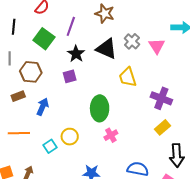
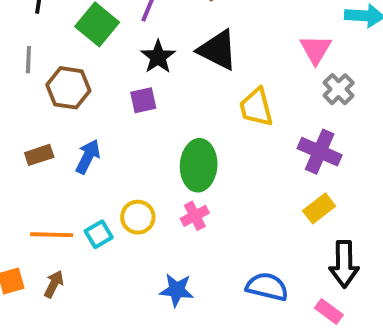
gray cross: (132, 41) -> (339, 89), moved
brown rectangle: (18, 96) -> (39, 155), moved
orange line: (19, 133) -> (52, 235), moved
pink cross: (111, 135) -> (195, 216), moved

